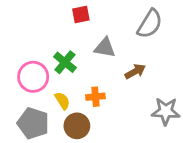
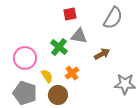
red square: (81, 14) -> (70, 14), moved
green cross: (65, 62) -> (59, 47), moved
orange cross: (95, 97) -> (72, 73), turned -32

